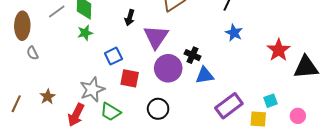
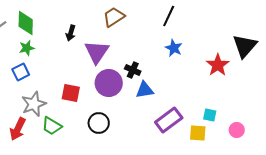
blue square: (113, 56) -> (21, 72), moved
black triangle: (306, 67) -> (245, 46), moved, turned -44
cyan square: (270, 101) -> (210, 115), turned 32

